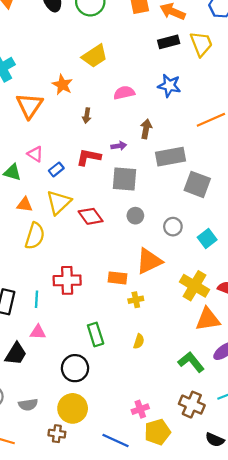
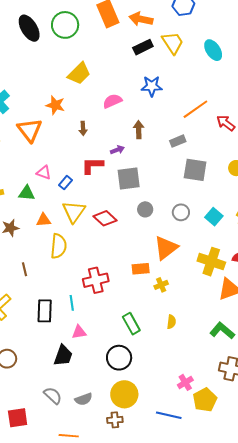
gray rectangle: (171, 157) -> (178, 141), moved, size x0.6

